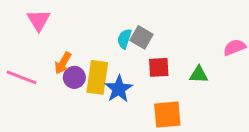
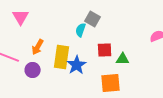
gray square: (142, 37) -> (93, 19), moved
green triangle: (199, 75) -> (123, 59), moved
purple circle: (74, 77) -> (33, 70), moved

